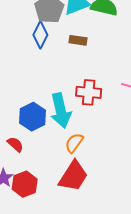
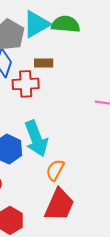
red cross: (89, 92) -> (26, 84), moved

